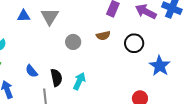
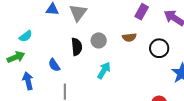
black semicircle: (56, 78) -> (77, 47), moved
cyan arrow: (79, 81) -> (104, 70), moved

